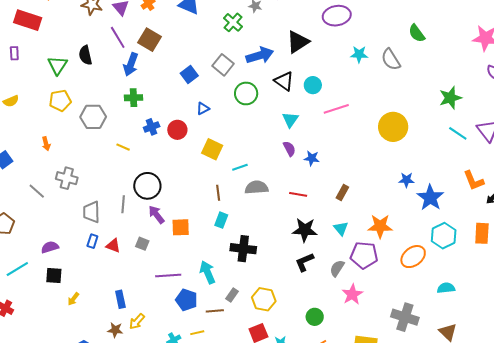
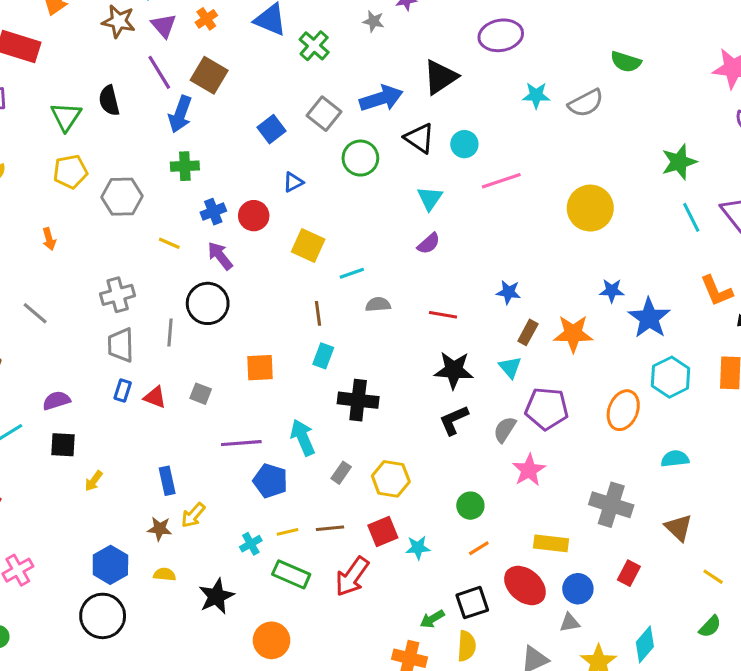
green cross: (233, 22) -> (314, 46), moved
green semicircle: (417, 33) -> (626, 62), turned -36
gray semicircle: (391, 60) -> (586, 103), turned -85
cyan line: (458, 133) -> (691, 217), turned 30
purple semicircle: (289, 149) -> (429, 244), turned 77
blue star: (312, 158) -> (509, 292), moved
gray cross: (67, 178) -> (118, 295), moved, turned -30
gray semicircle: (257, 187) -> (378, 305), size x0.7
brown rectangle: (342, 192) -> (528, 332), moved
purple arrow: (156, 215) -> (220, 256), moved
orange star: (380, 226) -> (573, 334), moved
orange ellipse: (413, 257) -> (623, 410), turned -30
brown line: (215, 311) -> (330, 528), moved

